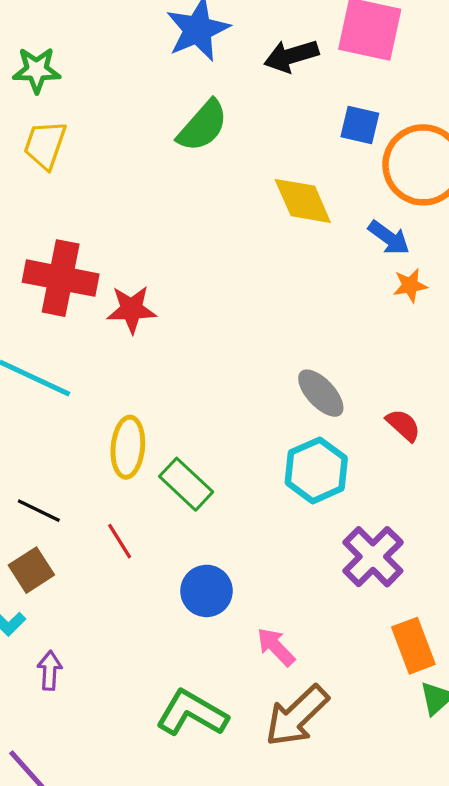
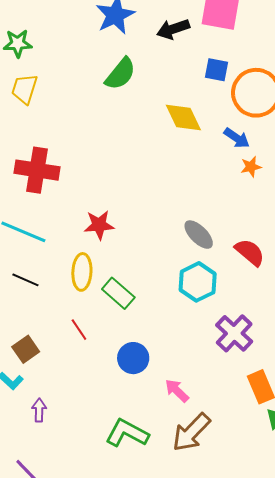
red star: (132, 309) -> (99, 225), moved
red semicircle: (403, 425) -> (250, 252), size x1.4
black line: (39, 511) -> (25, 280), moved

